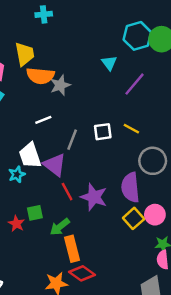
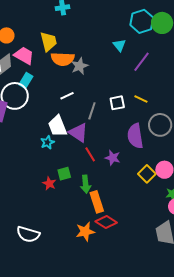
purple semicircle: (130, 187) -> (135, 136), moved
purple star: (94, 197) -> (113, 158), size x0.7
green arrow: (60, 227) -> (86, 184), turned -54

